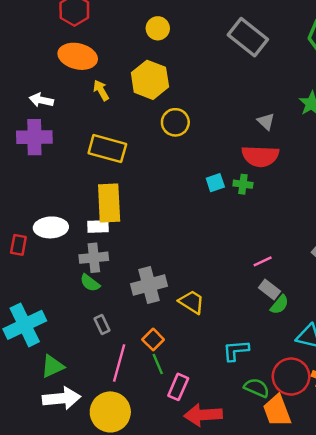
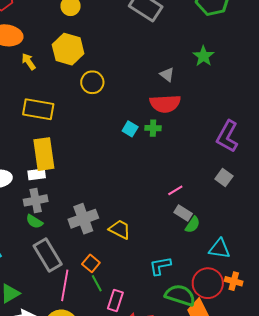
cyan square: (215, 183) -> (130, 129), turned -35
gray rectangle: (102, 325) -> (48, 255), size x2.0
green semicircle: (257, 388) -> (180, 295), size x1.4

